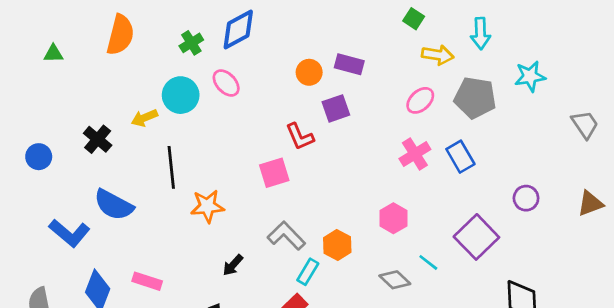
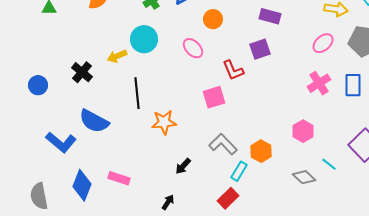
orange circle: (309, 72) -> (213, 19), moved
pink ellipse: (226, 83) -> (193, 48), moved
blue rectangle: (460, 157) -> (353, 85), turned 30

